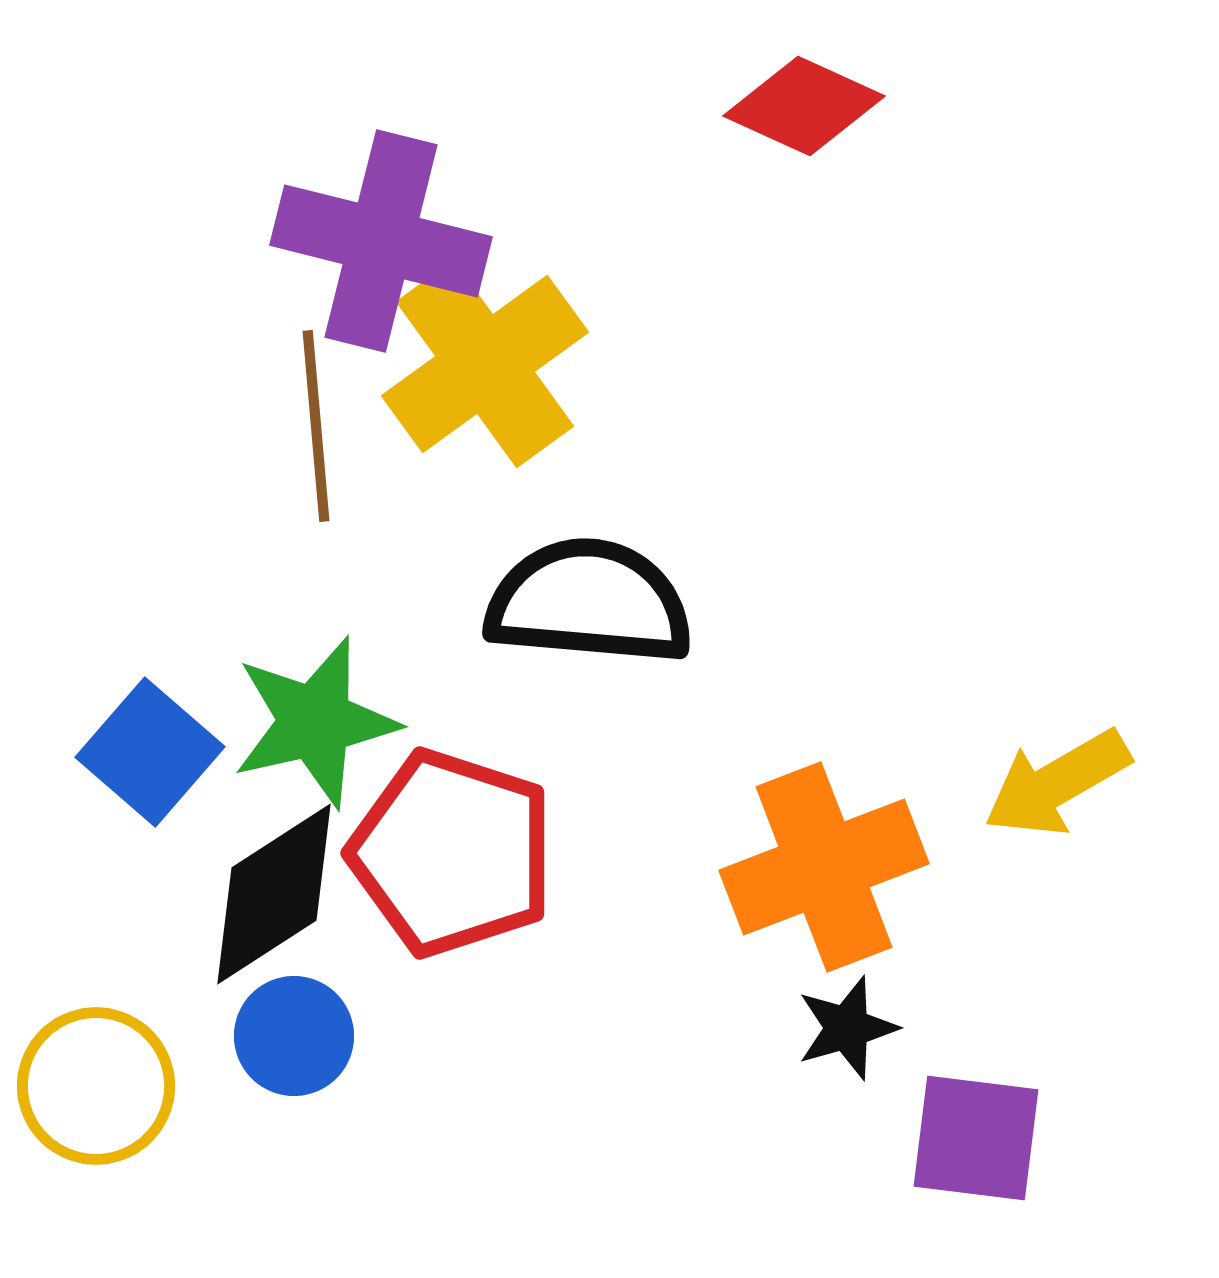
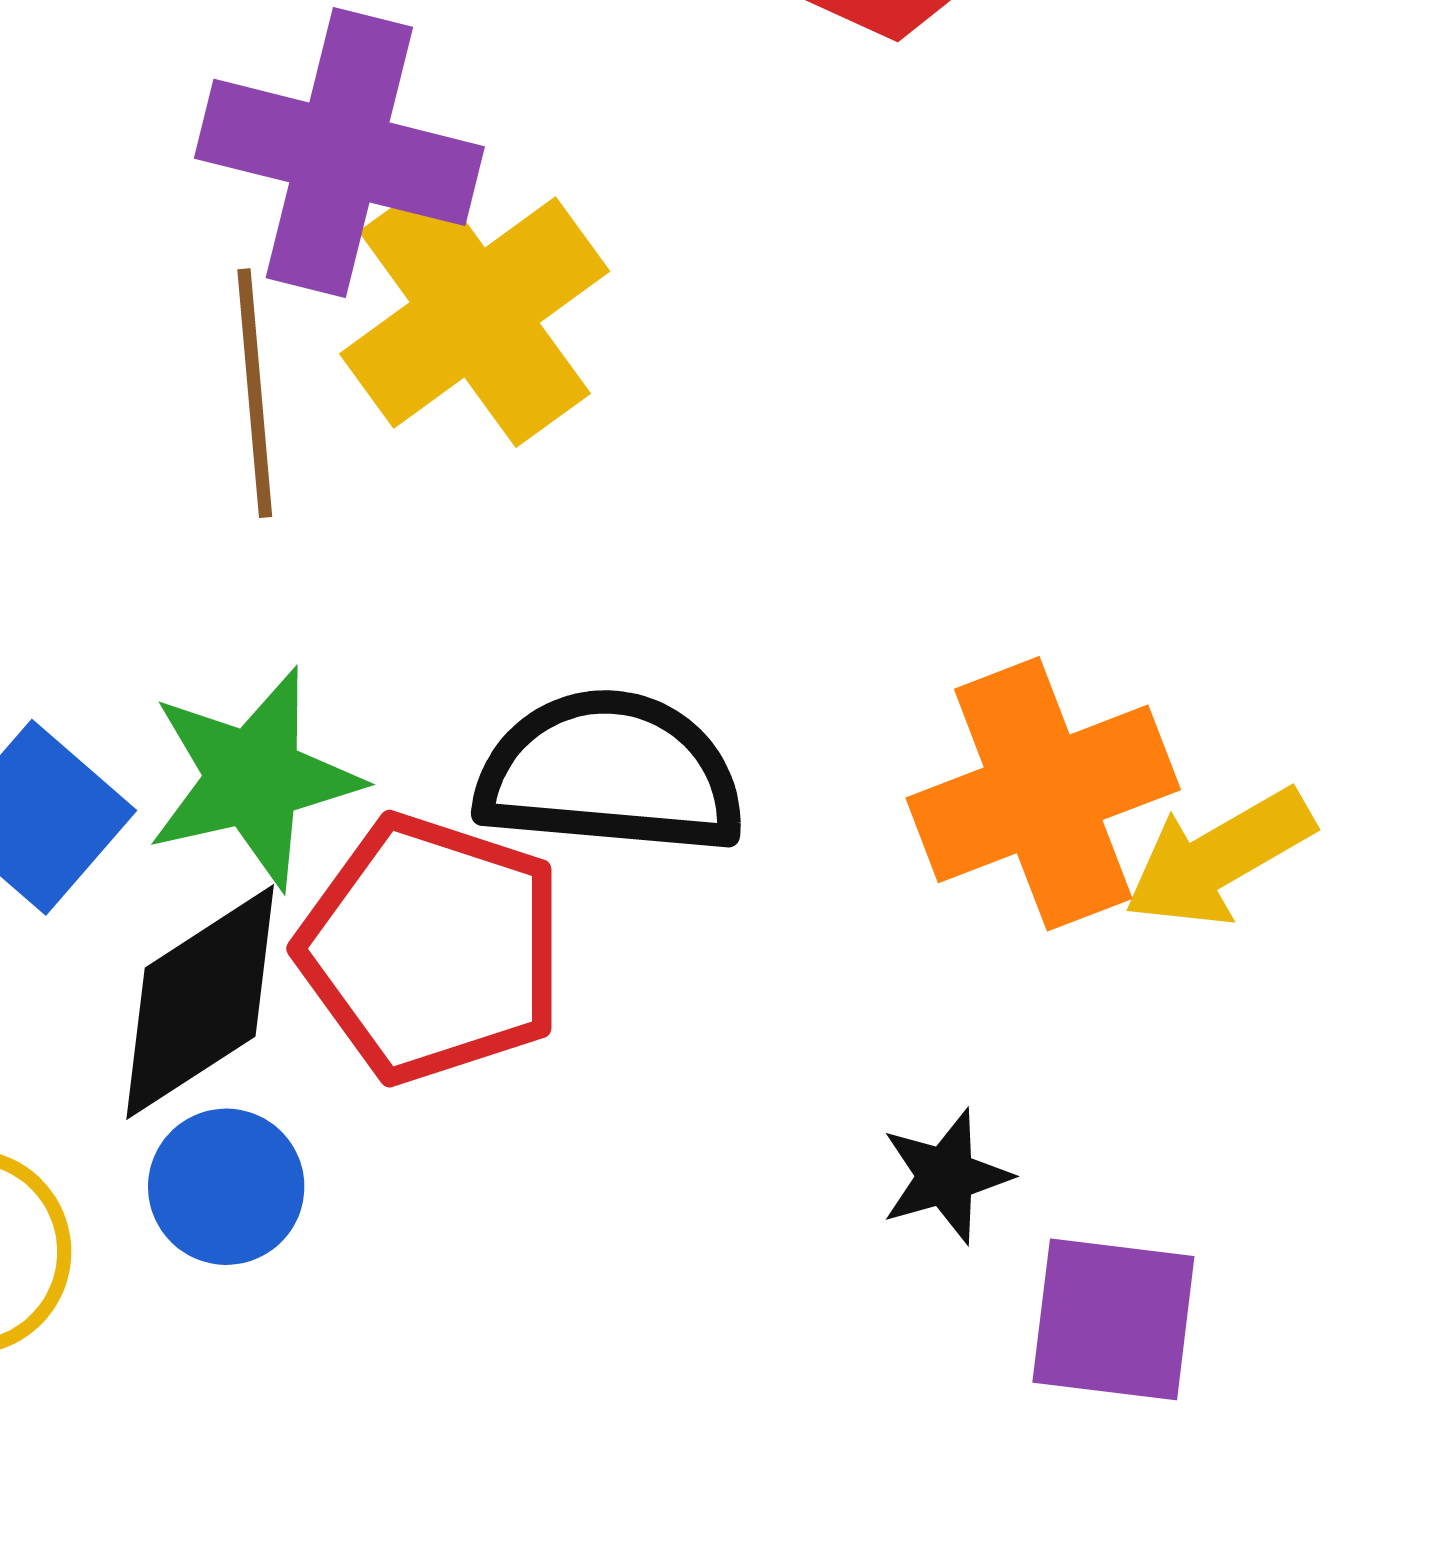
black semicircle: (589, 602) -> (610, 773), moved
orange cross: (824, 867) -> (1043, 794), moved

